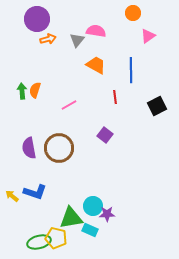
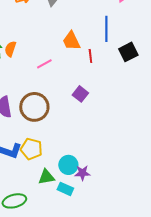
orange trapezoid: (96, 65) -> (71, 41), moved, turned -145
black square: (157, 106) -> (128, 52), moved
green triangle: (71, 218) -> (46, 177), size x0.7
yellow pentagon: (56, 238) -> (31, 149), moved

